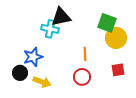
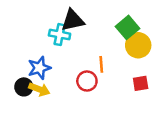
green square: (107, 23) -> (127, 27), turned 30
red circle: (82, 77) -> (87, 81), moved
yellow arrow: (42, 82) -> (39, 89), moved

